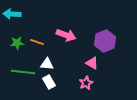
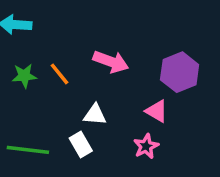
orange line: (37, 42) -> (60, 74), turned 32
white triangle: (47, 64) -> (95, 115), moved
green line: (23, 72) -> (28, 150), moved

